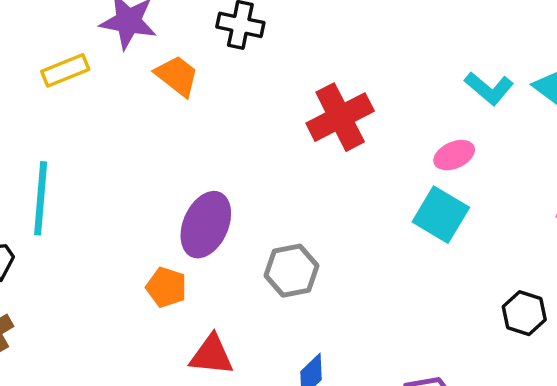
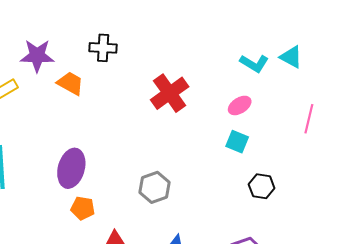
cyan square: (441, 215) -> (237, 142), size x0.7
purple ellipse: (206, 225) -> (71, 168), moved
black hexagon: (524, 313) -> (262, 186), moved

